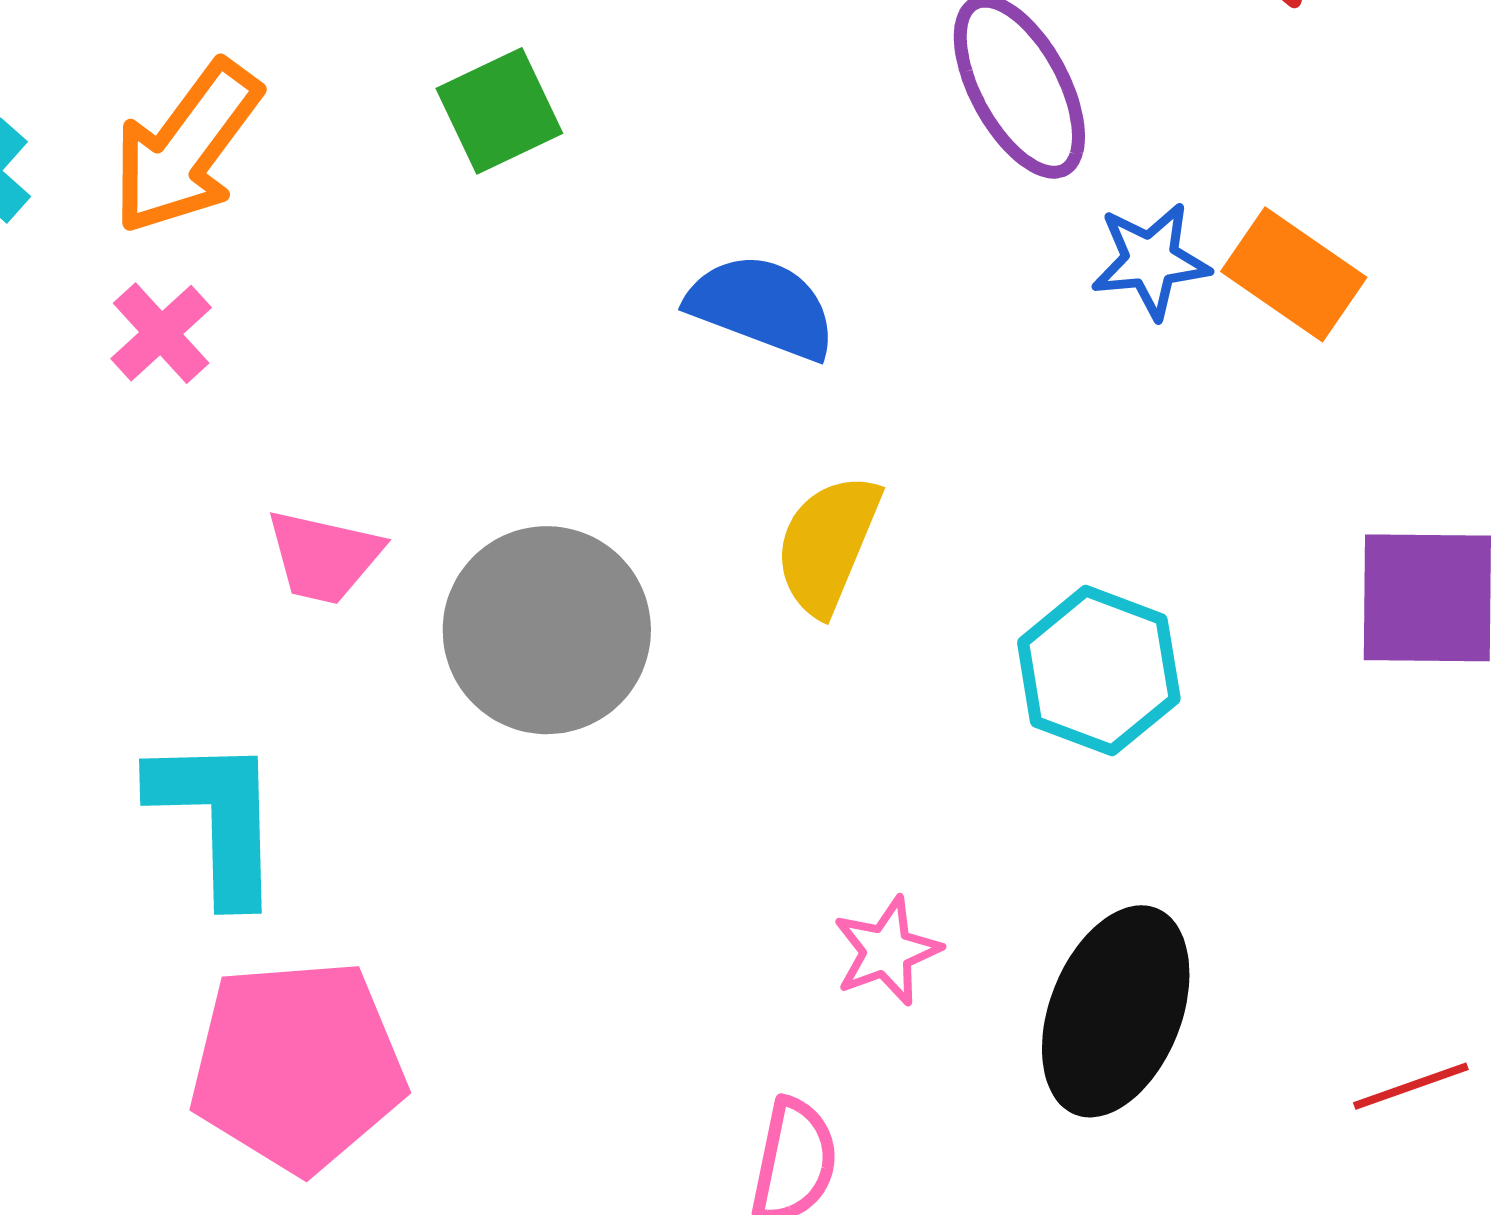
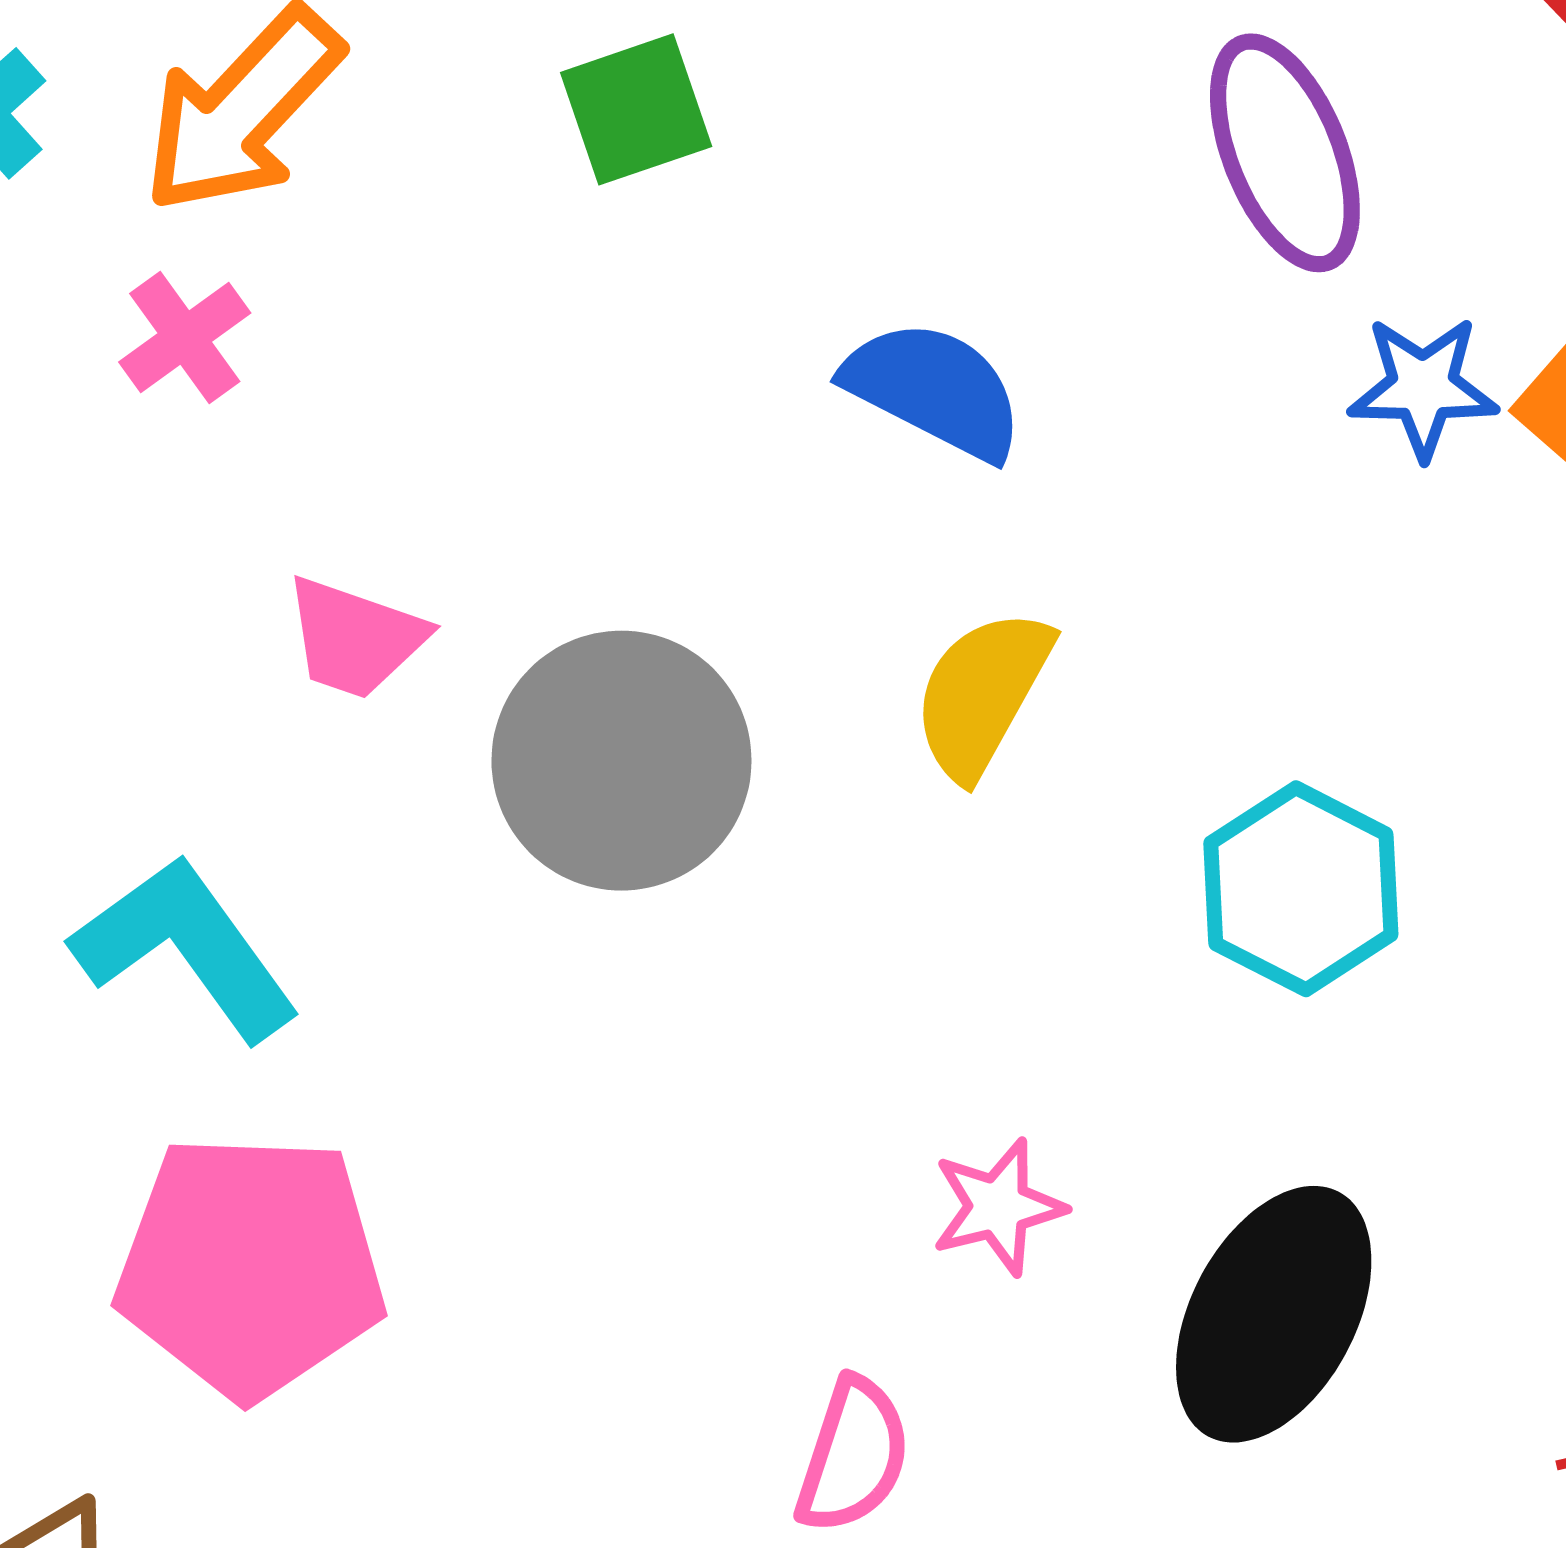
cyan L-shape: (217, 819) -> (186, 948), turned -41

